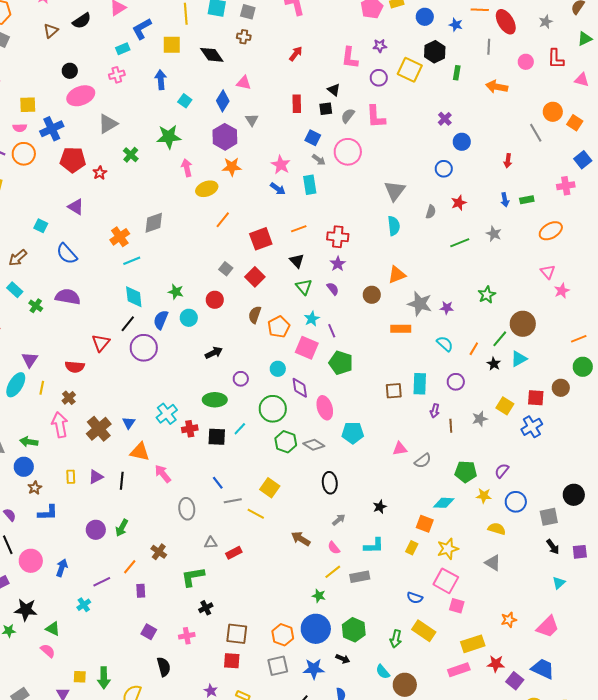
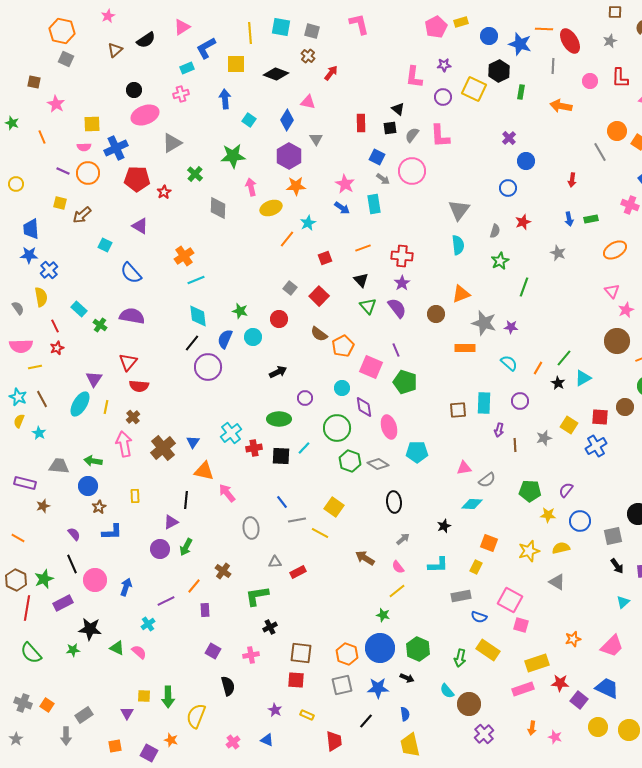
blue star: (456, 25) -> (520, 44), size x1.6
brown cross: (244, 37) -> (308, 56), turned 32
red arrow: (296, 54) -> (331, 73), moved
black diamond: (212, 55) -> (276, 74), turned -35
pink cross: (566, 186) -> (630, 205), turned 30
gray diamond: (154, 223) -> (218, 208), moved, turned -70
red square: (261, 239) -> (325, 258), size x0.6
green line: (460, 243) -> (524, 287), moved, turned -48
brown arrow: (18, 258) -> (82, 215), moved
purple semicircle: (333, 289) -> (397, 308), size x1.5
green star: (487, 295) -> (500, 261), moved
brown semicircle: (255, 315) -> (319, 334), turned -72
cyan star: (312, 319) -> (308, 223), moved
brown circle: (523, 324) -> (617, 341), moved
red triangle: (101, 343) -> (128, 362), moved
purple triangle: (96, 477) -> (171, 522), moved
cyan diamond: (444, 503) -> (472, 504), moved
yellow semicircle: (497, 529) -> (561, 548), turned -30
yellow star: (448, 549) -> (529, 551), moved
gray rectangle: (360, 577) -> (461, 596), moved
pink semicircle: (48, 651) -> (139, 652), moved

